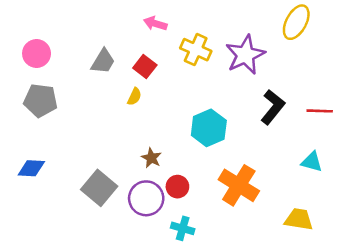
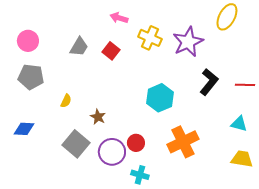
yellow semicircle: (134, 97) -> (66, 101), moved
brown star: (151, 158) -> (98, 117), moved
orange cross: (239, 185) -> (183, 142), turned 32
yellow trapezoid: (299, 219) -> (242, 159), moved

